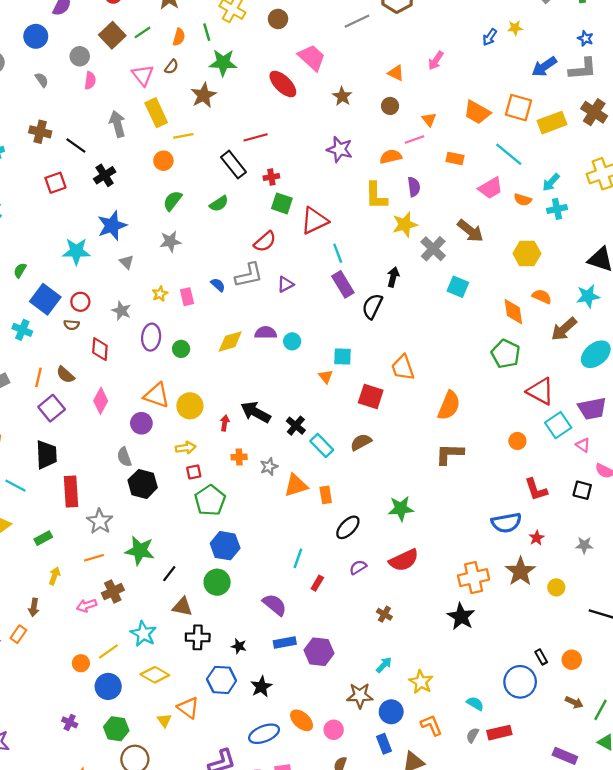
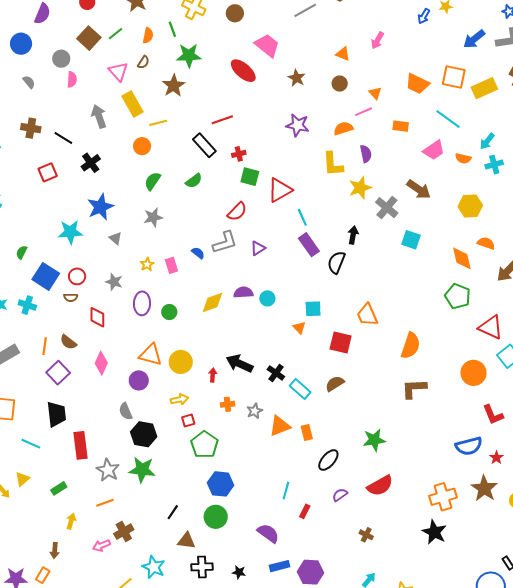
orange circle: (517, 441) -> (473, 373), size x1.6
green star: (140, 551) -> (142, 470), moved

